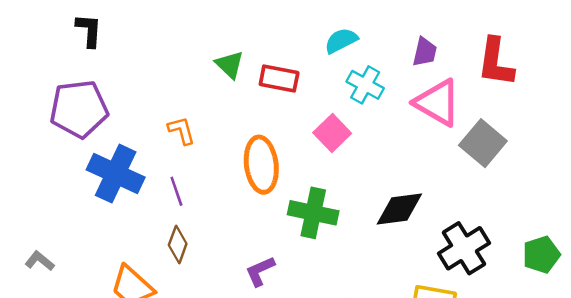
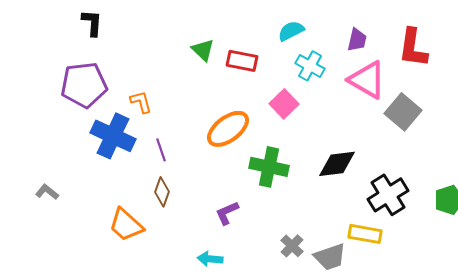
orange L-shape: (181, 130) -> (141, 102), moved
orange ellipse: (261, 165) -> (228, 129), turned 60
gray L-shape: (40, 261) -> (47, 192), moved

